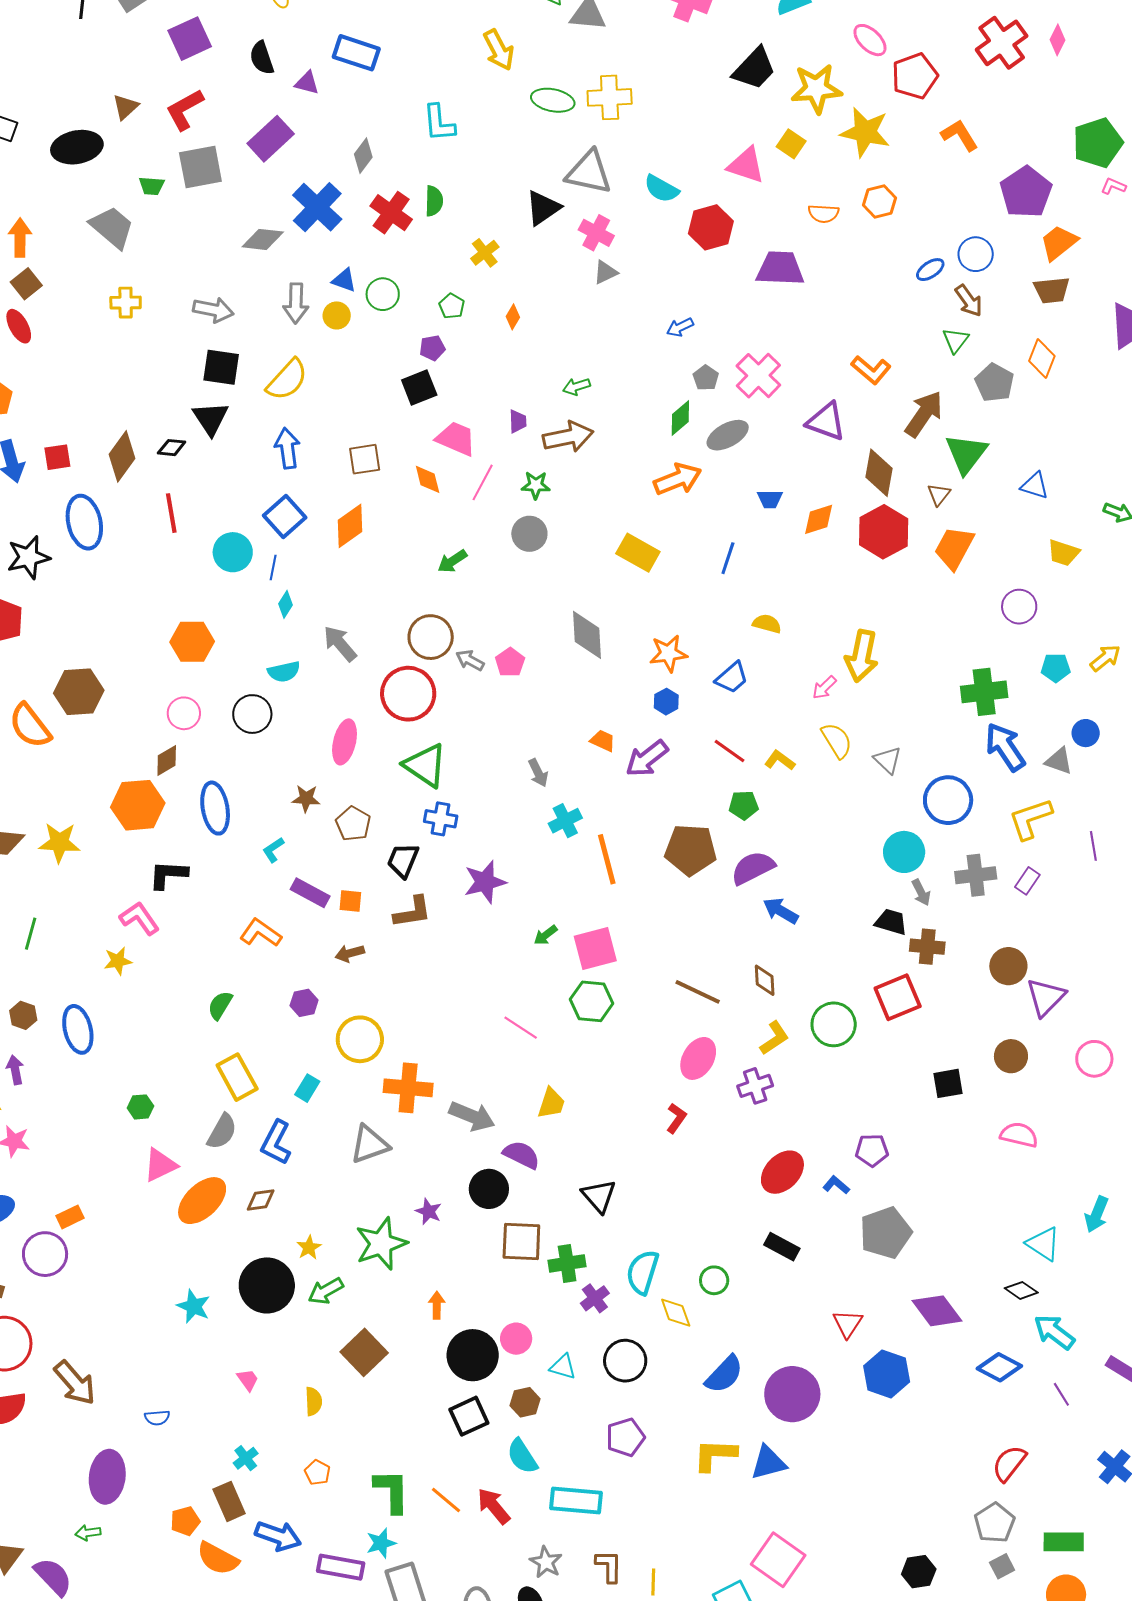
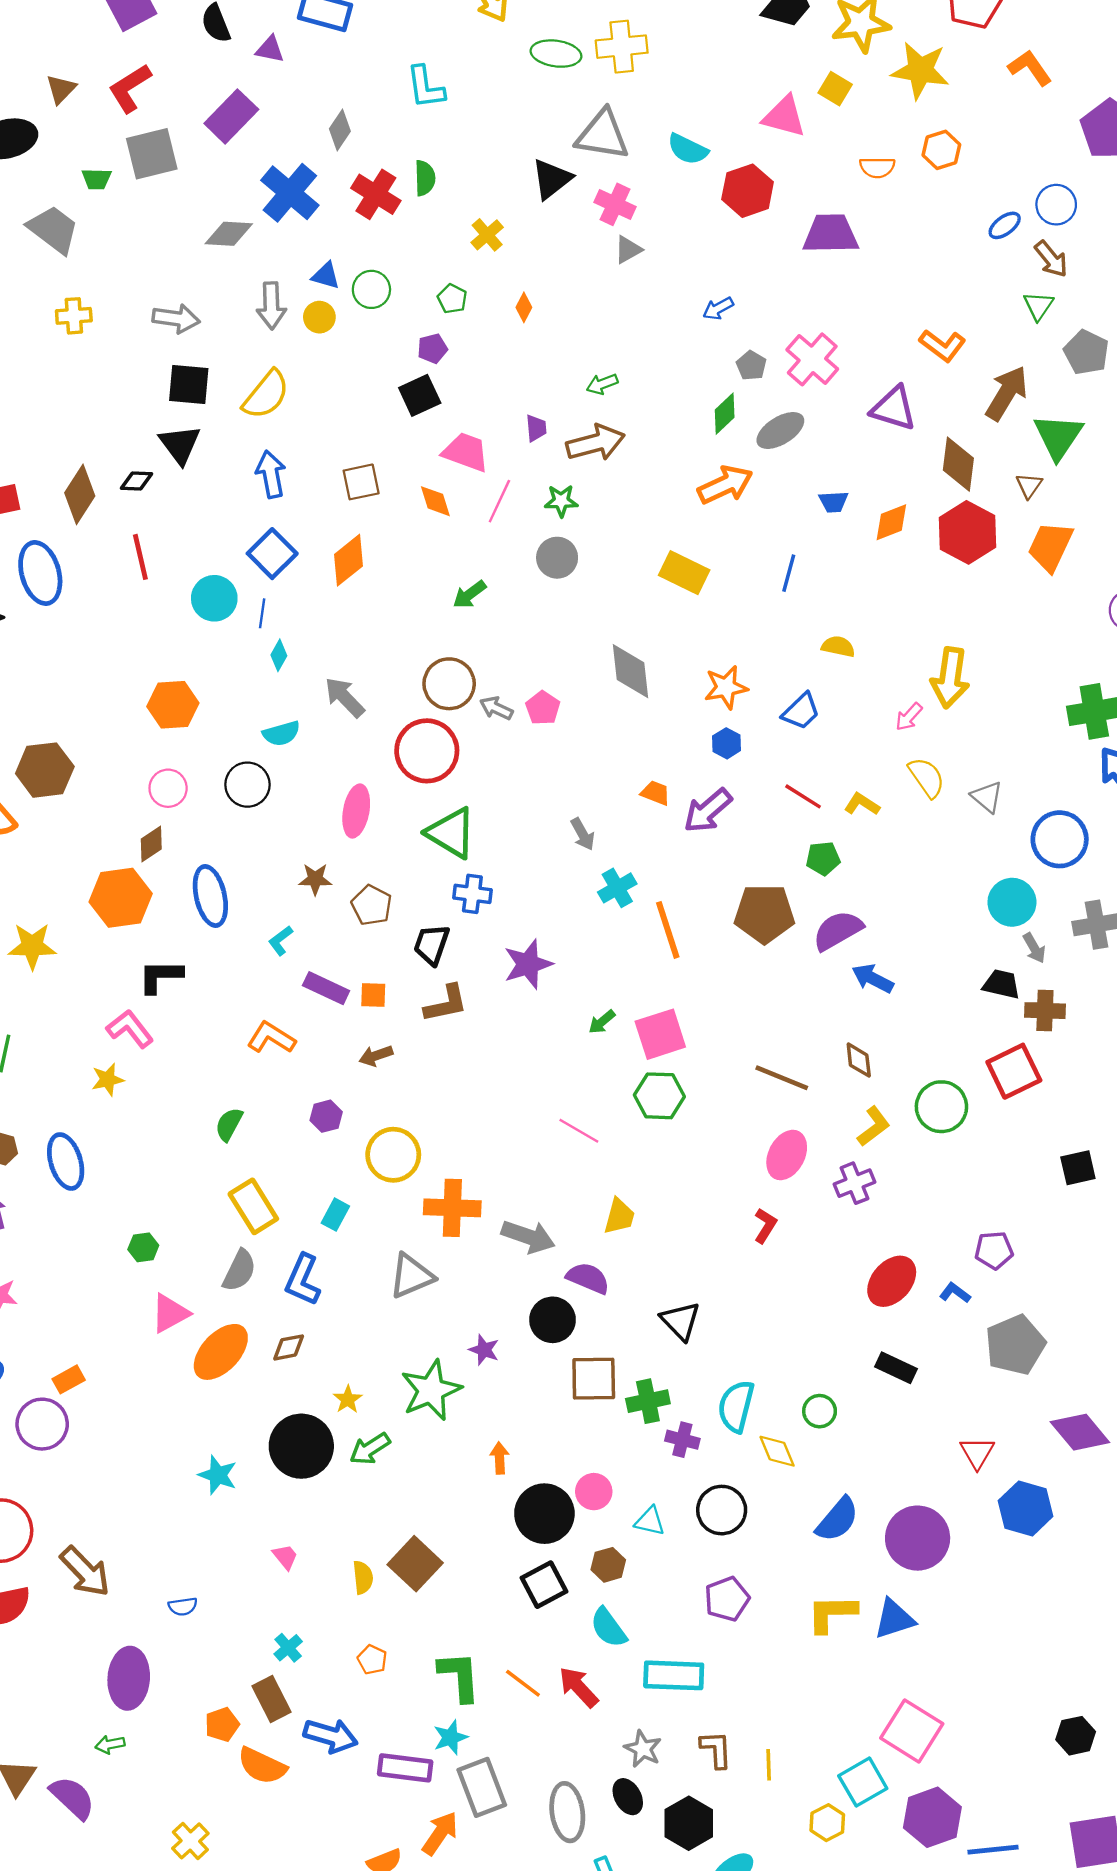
purple cross: (595, 1298) -> (682, 1440), turned -36
brown square: (364, 1352) -> (415, 1564), moved

